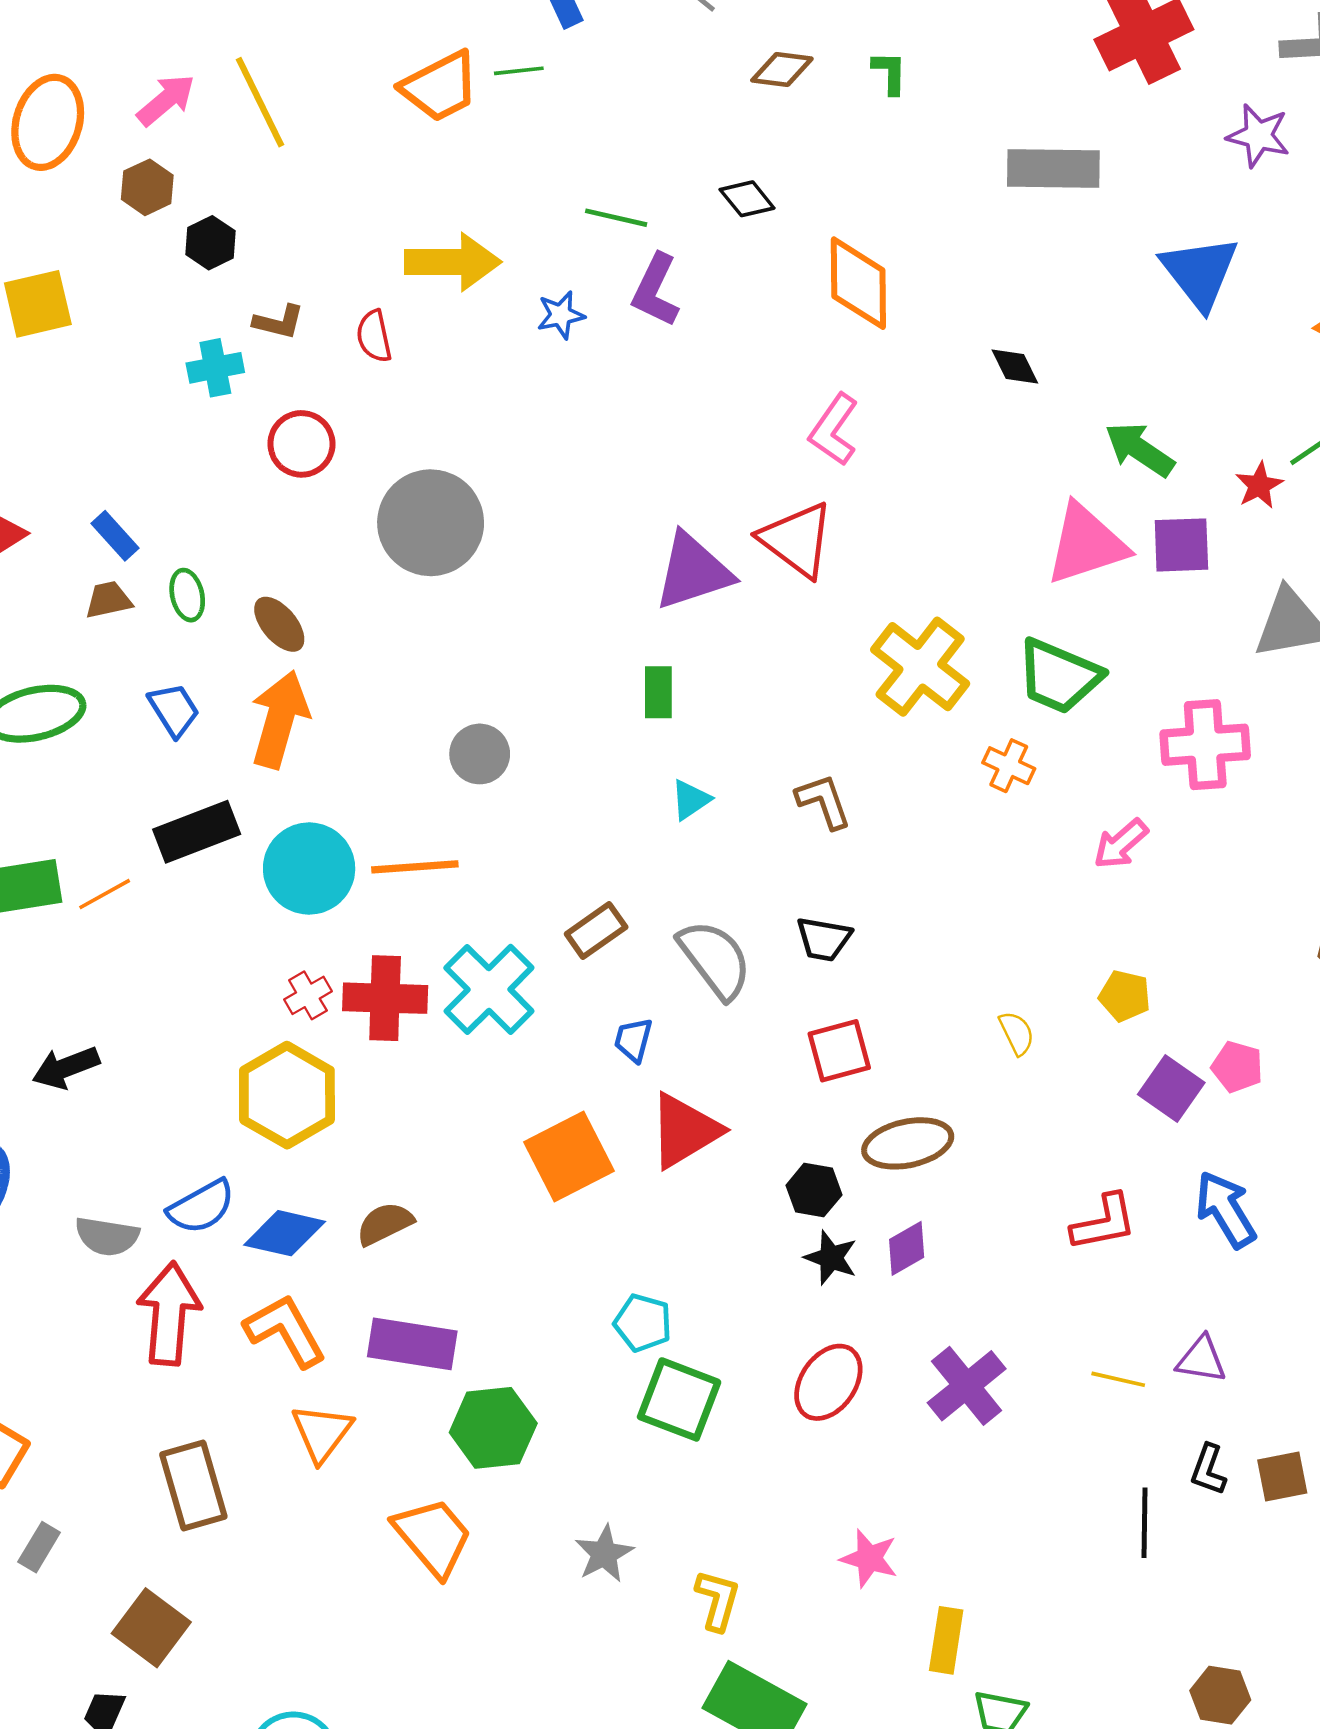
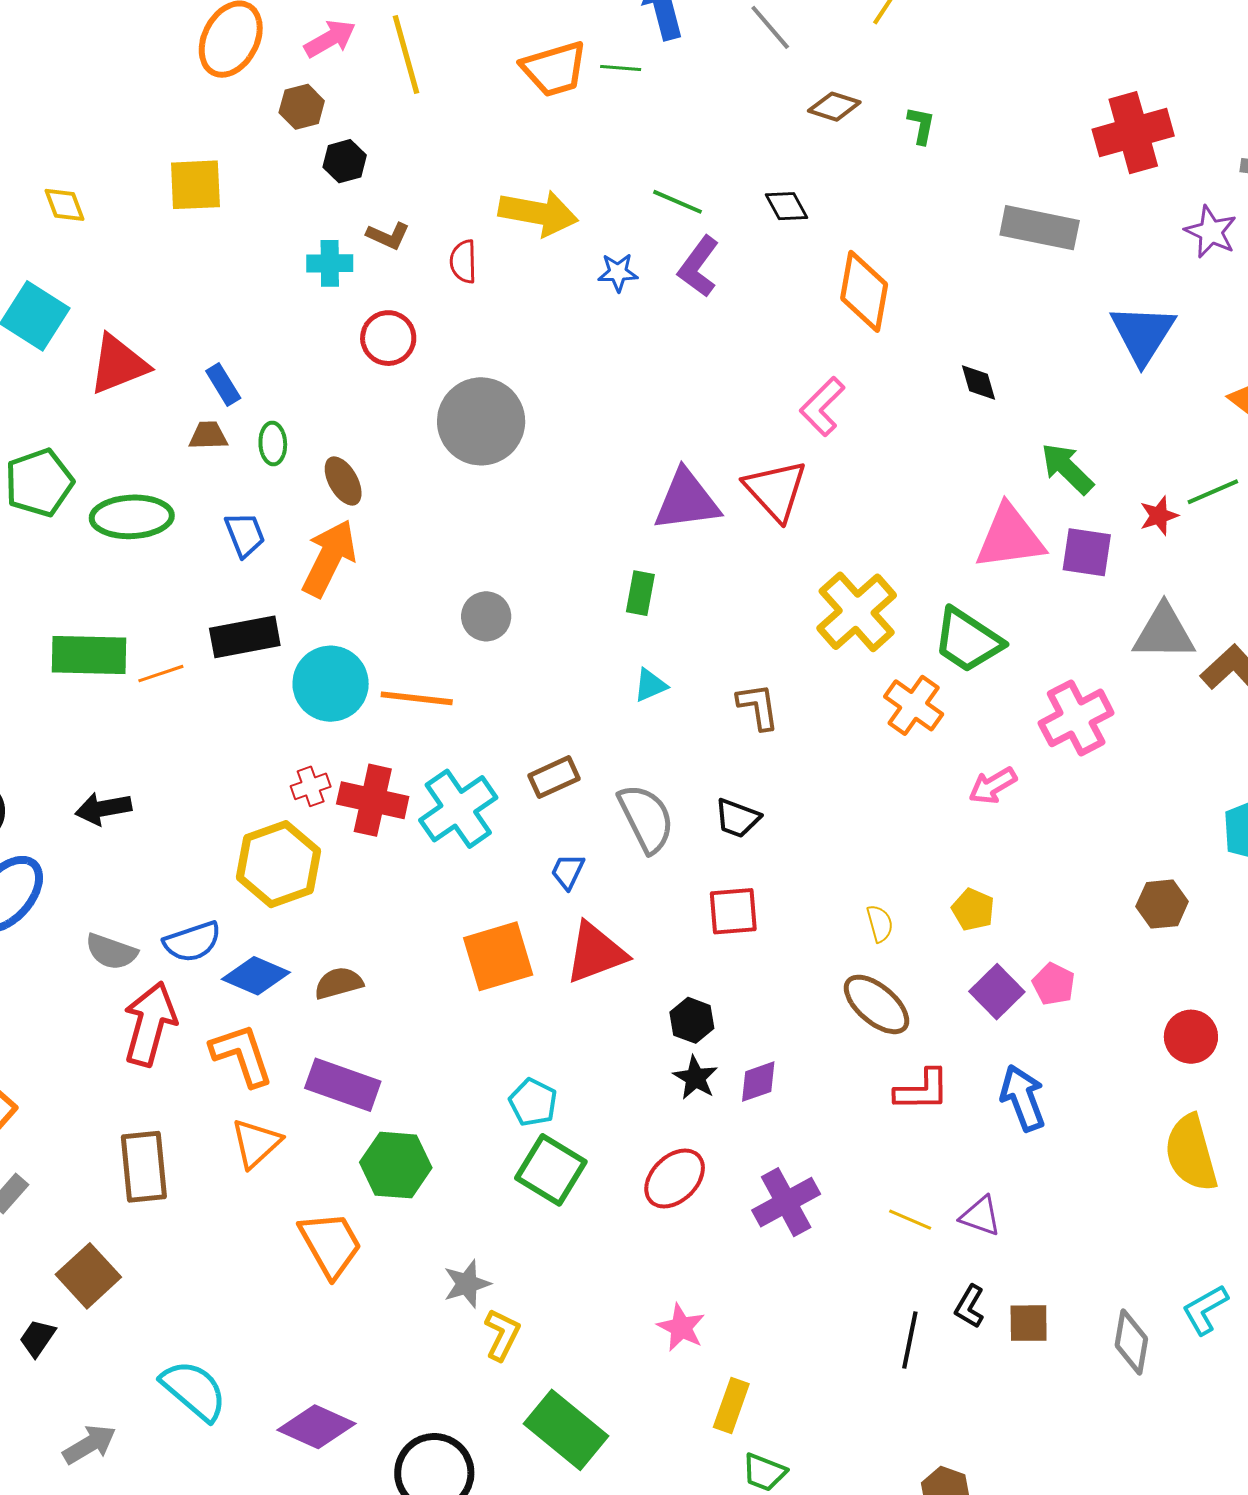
pink cross: (1205, 745) -> (1076, 718), turned -34
orange cross: (1009, 766) -> (914, 705), size x1.4
brown ellipse: (908, 1143) -> (877, 1004), moved, turned 42
yellow L-shape: (718, 1600) -> (502, 1335), moved

